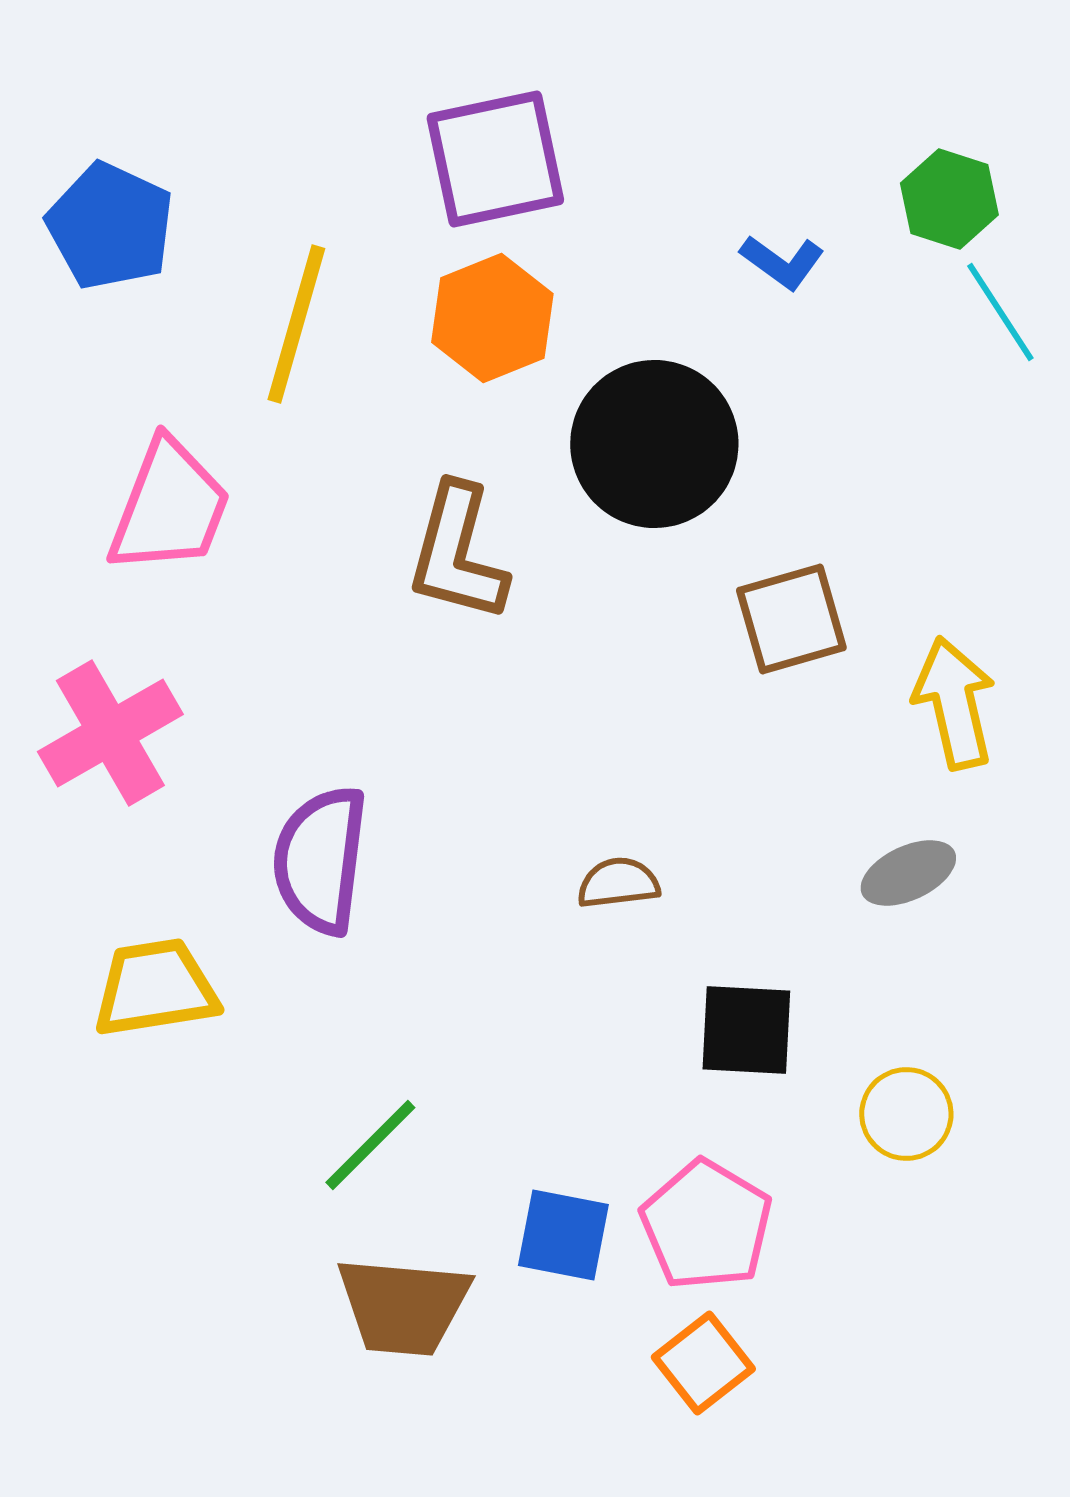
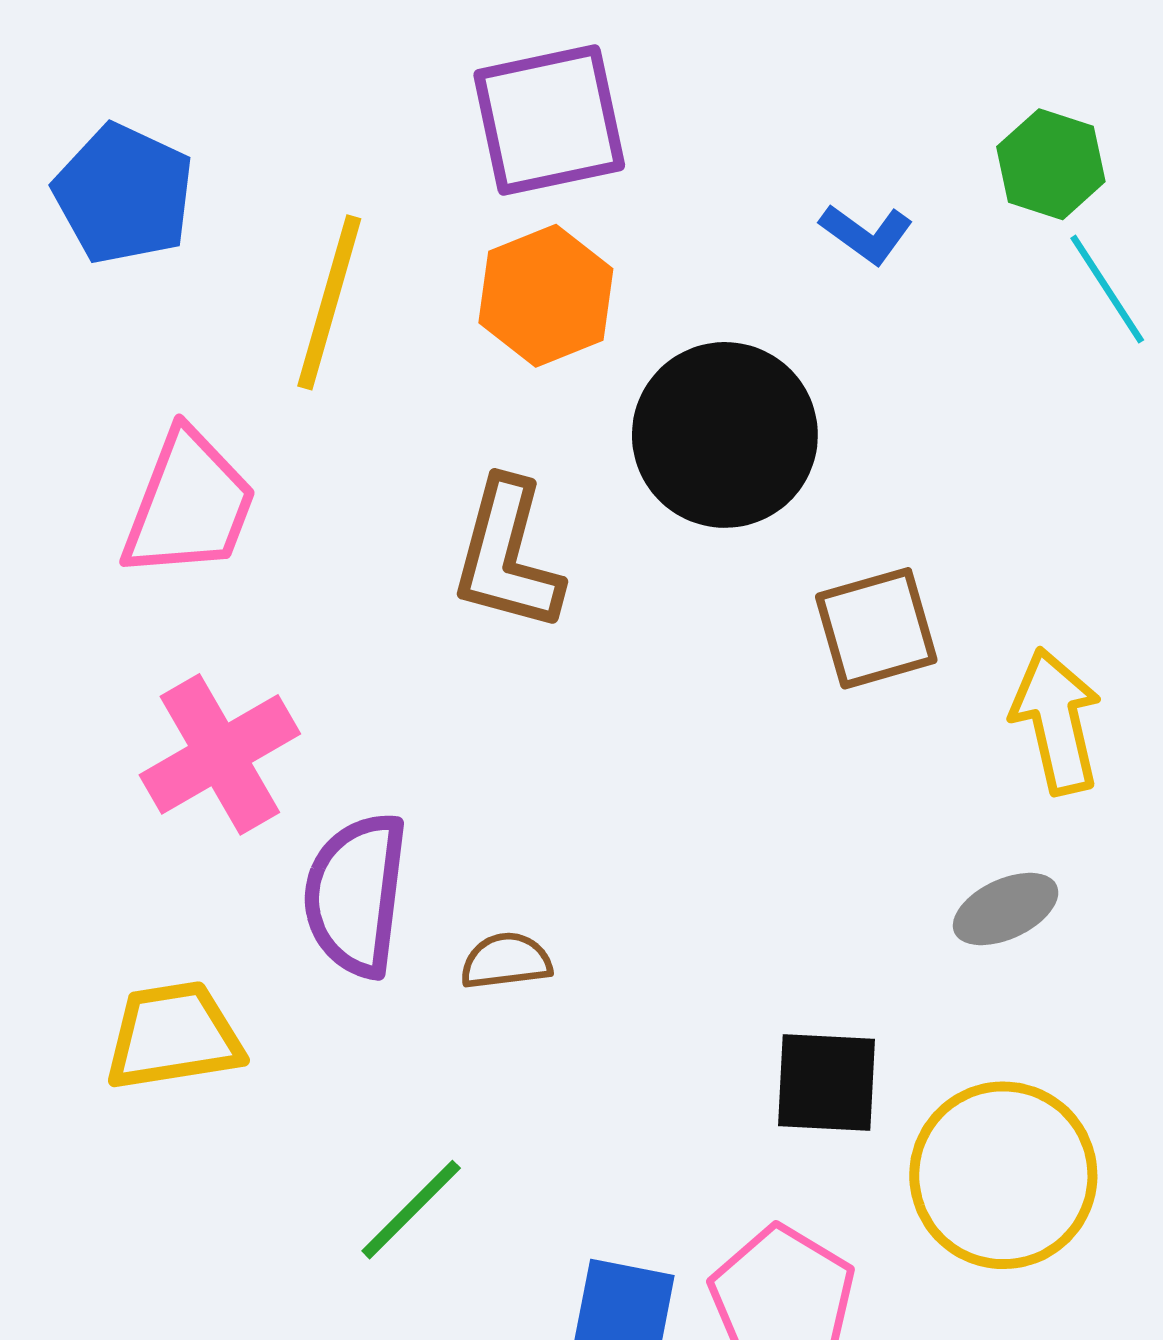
pink cross: (110, 733) -> (220, 754), moved
brown semicircle: (618, 883) -> (506, 961), moved
yellow circle: (906, 1114) -> (1003, 1175), size x1.8

